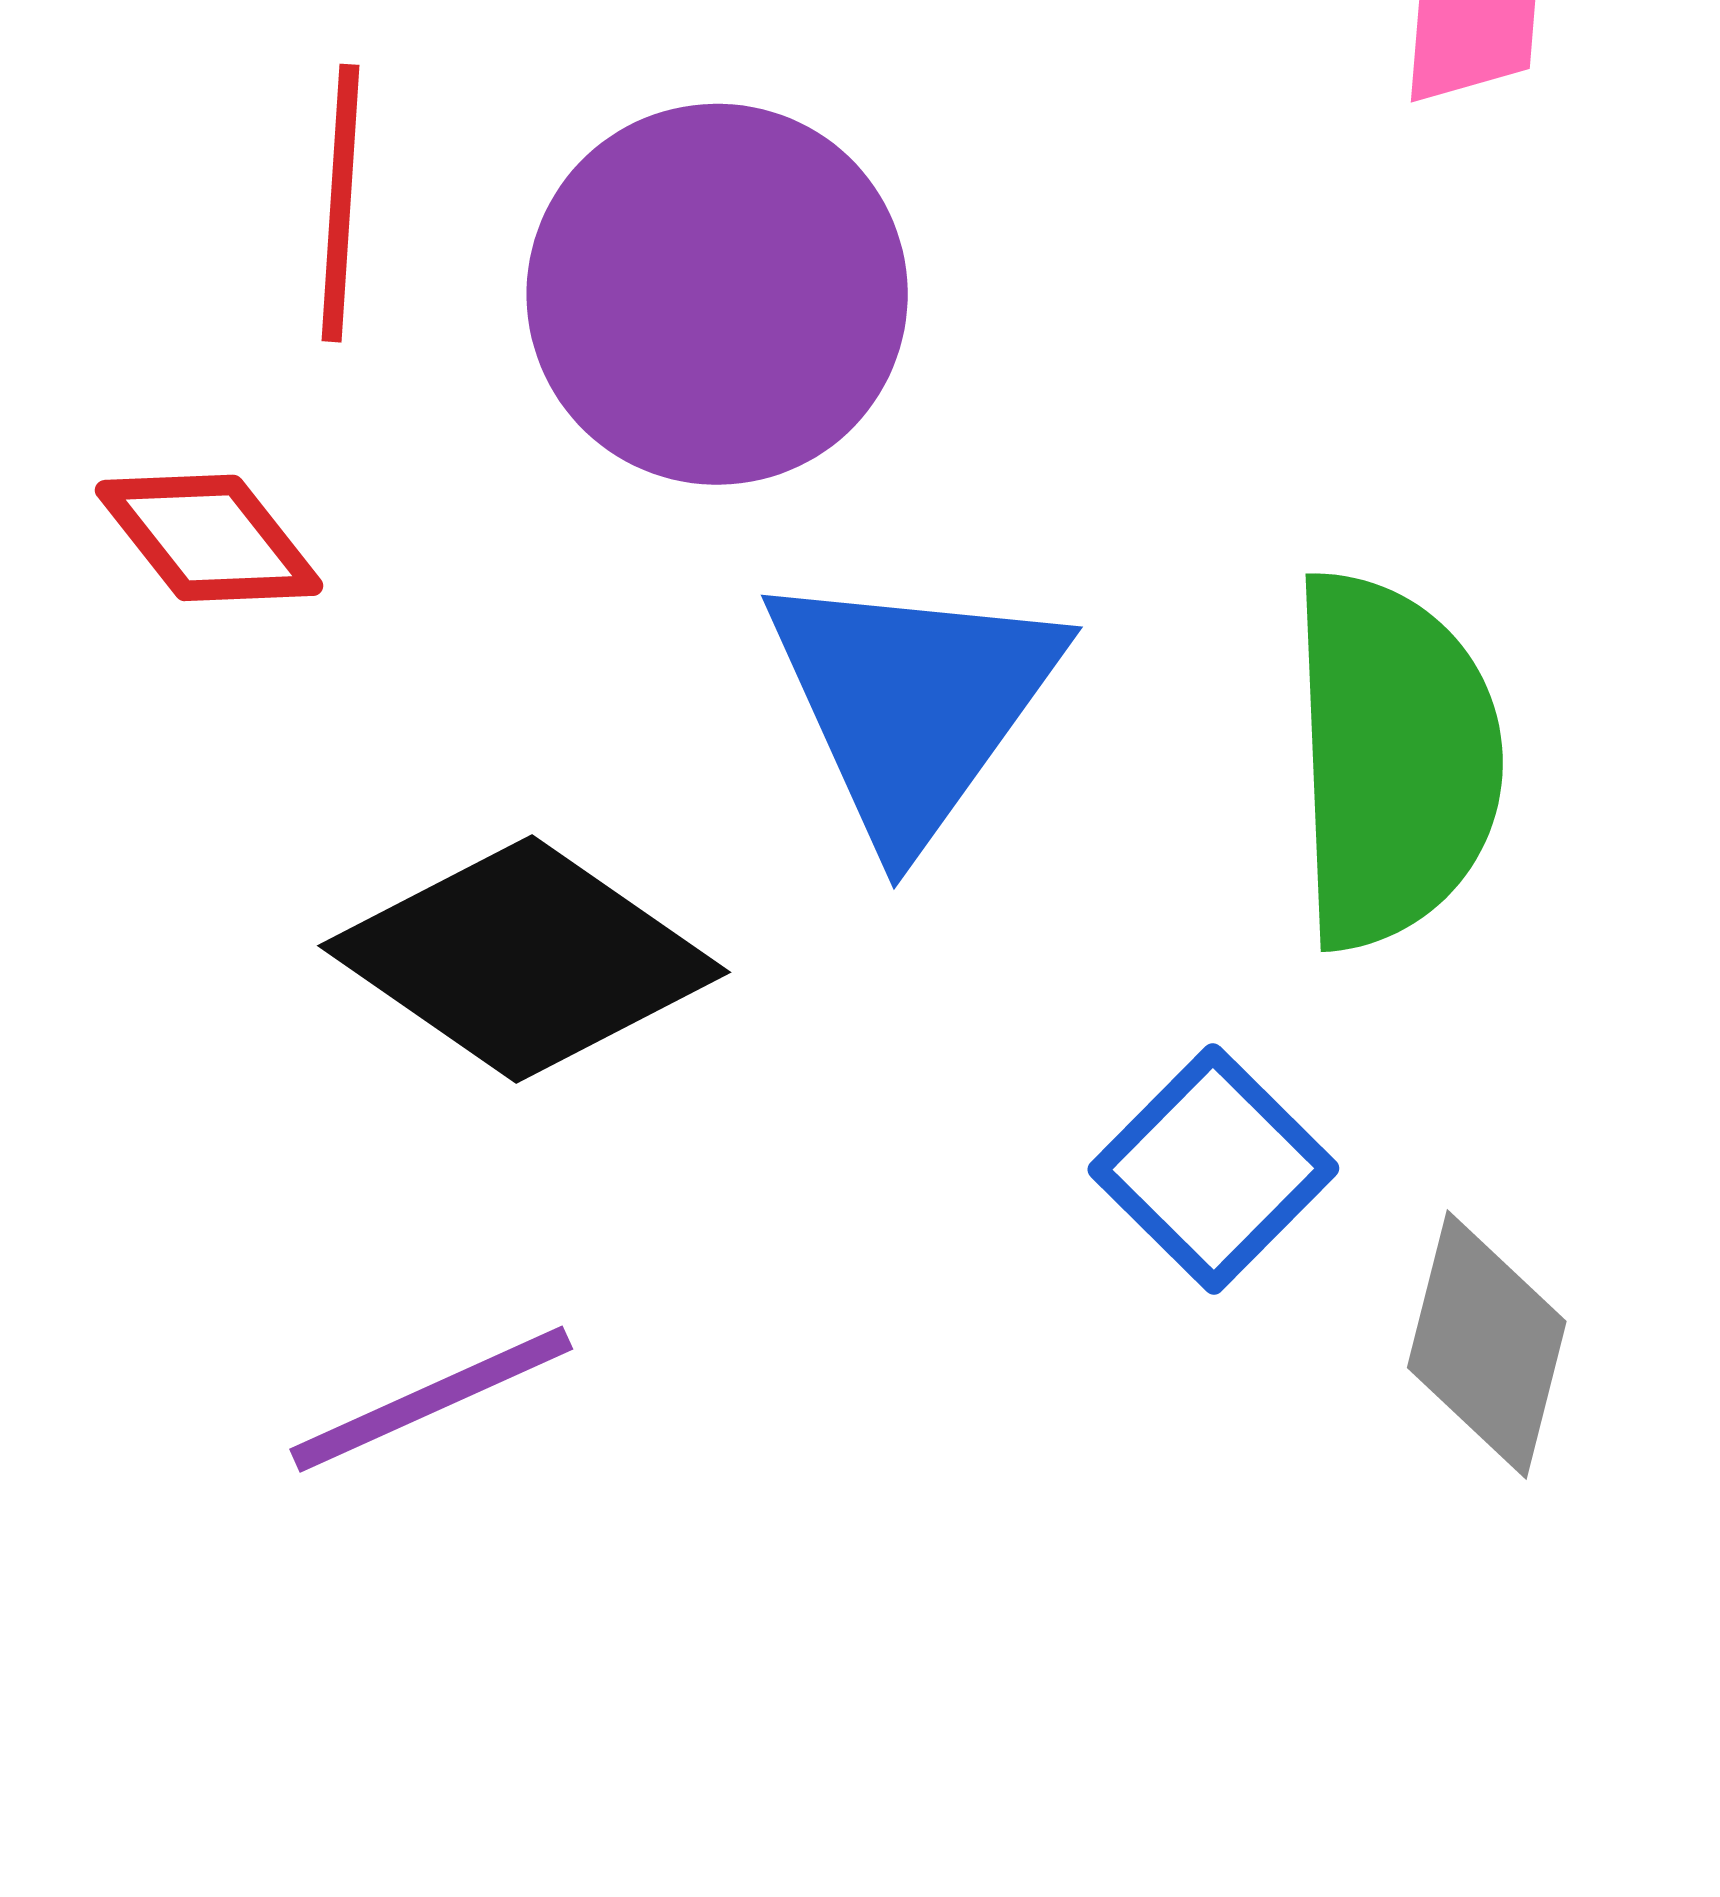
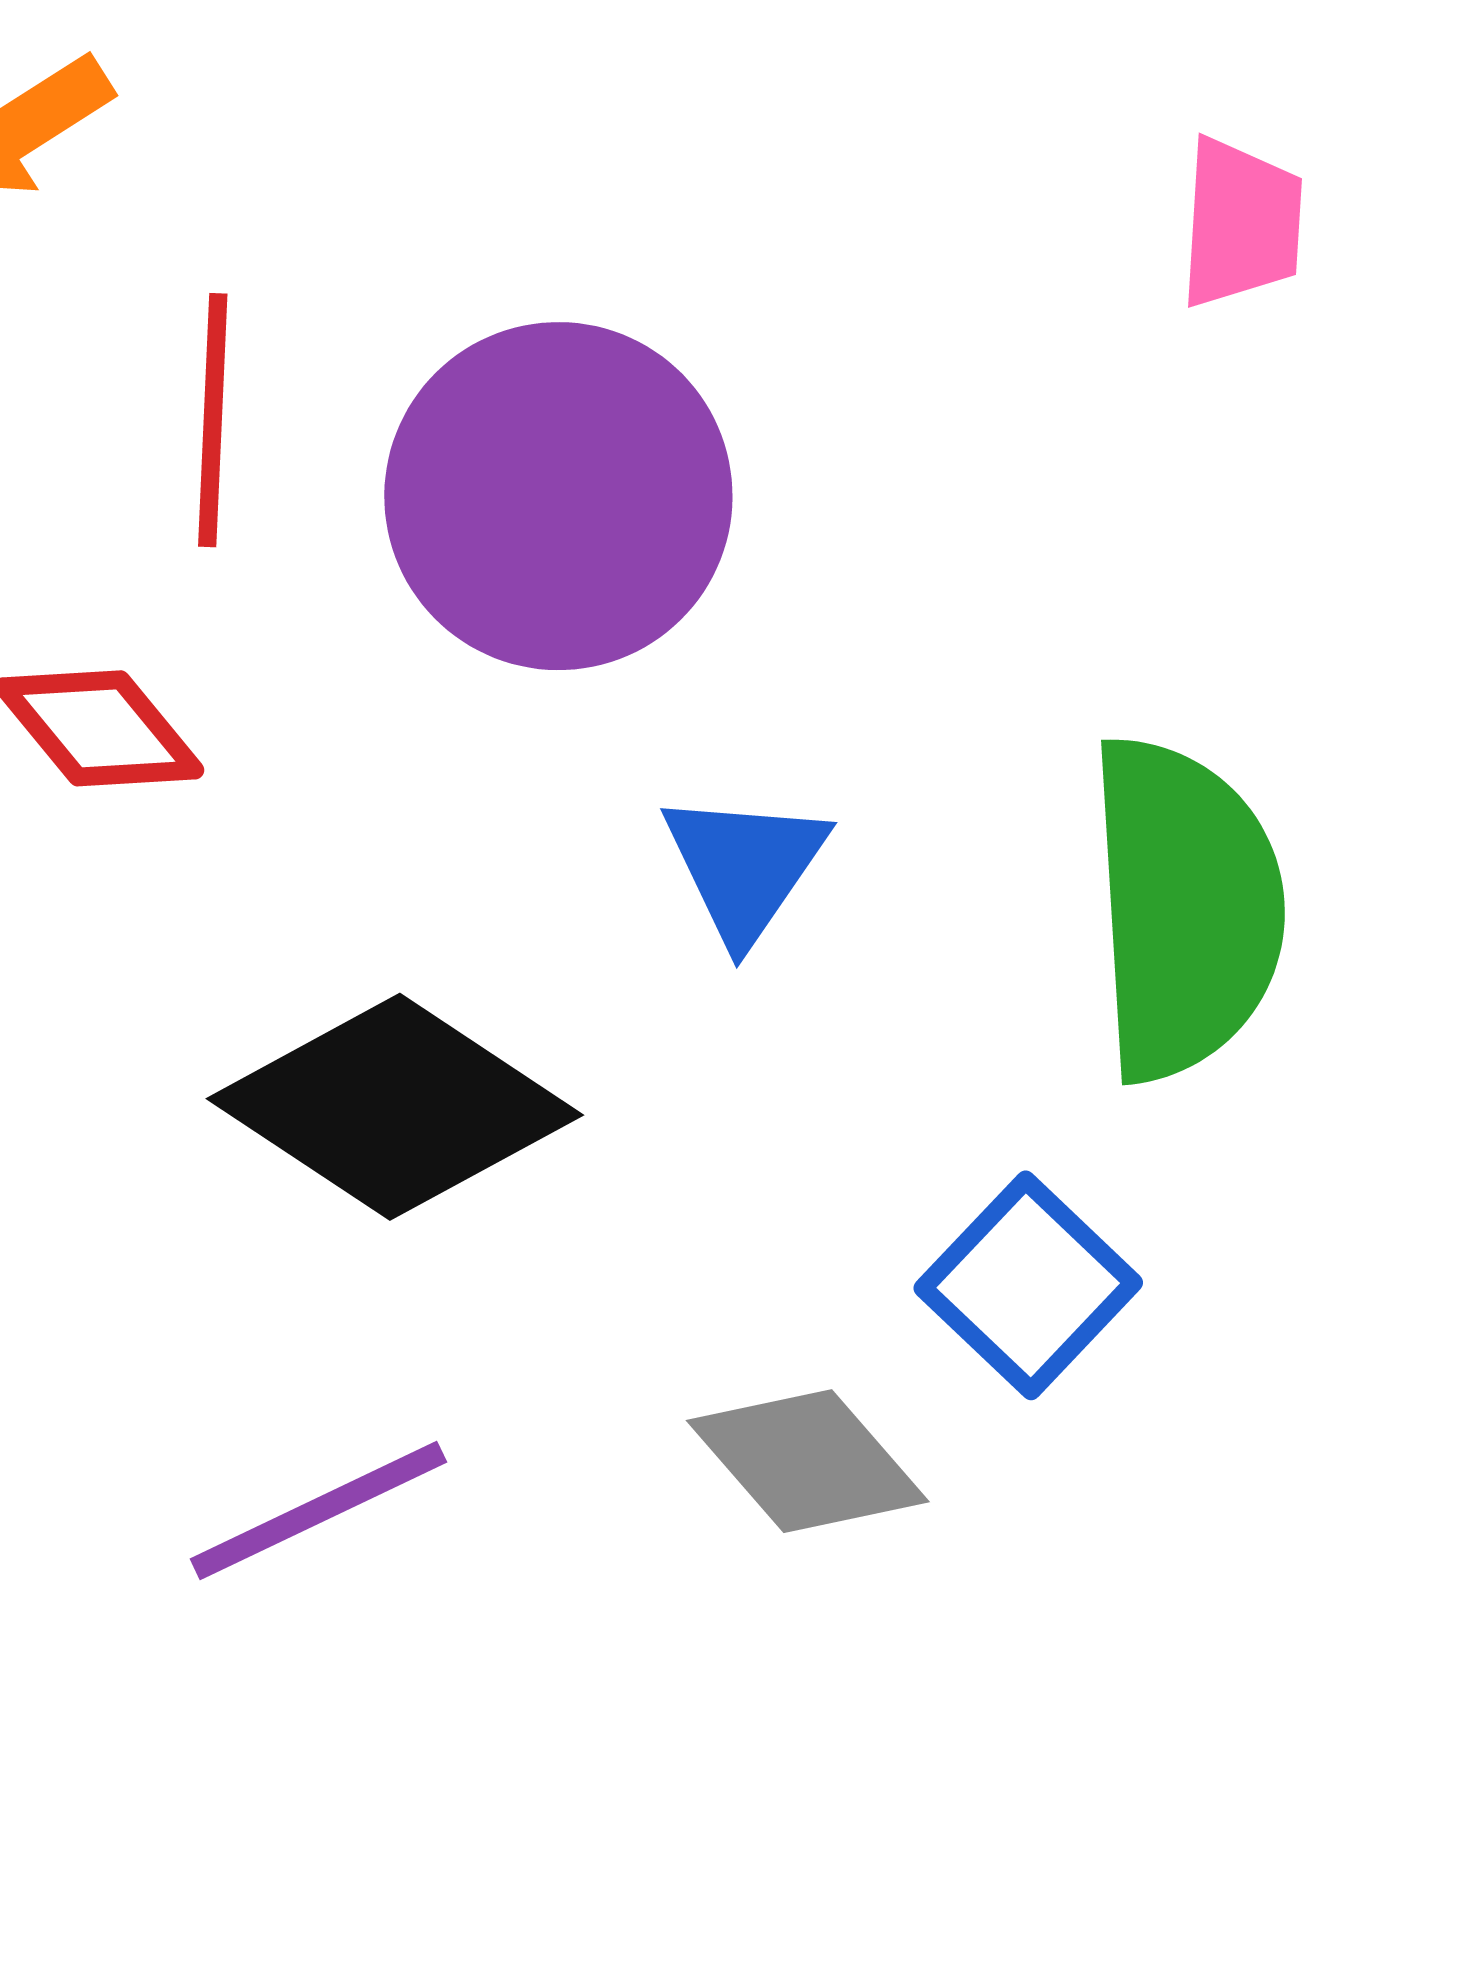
blue triangle: (913, 704) -> (745, 866), size x0.6
gray diamond: (1487, 1345) -> (808, 1461), moved, turned -54

